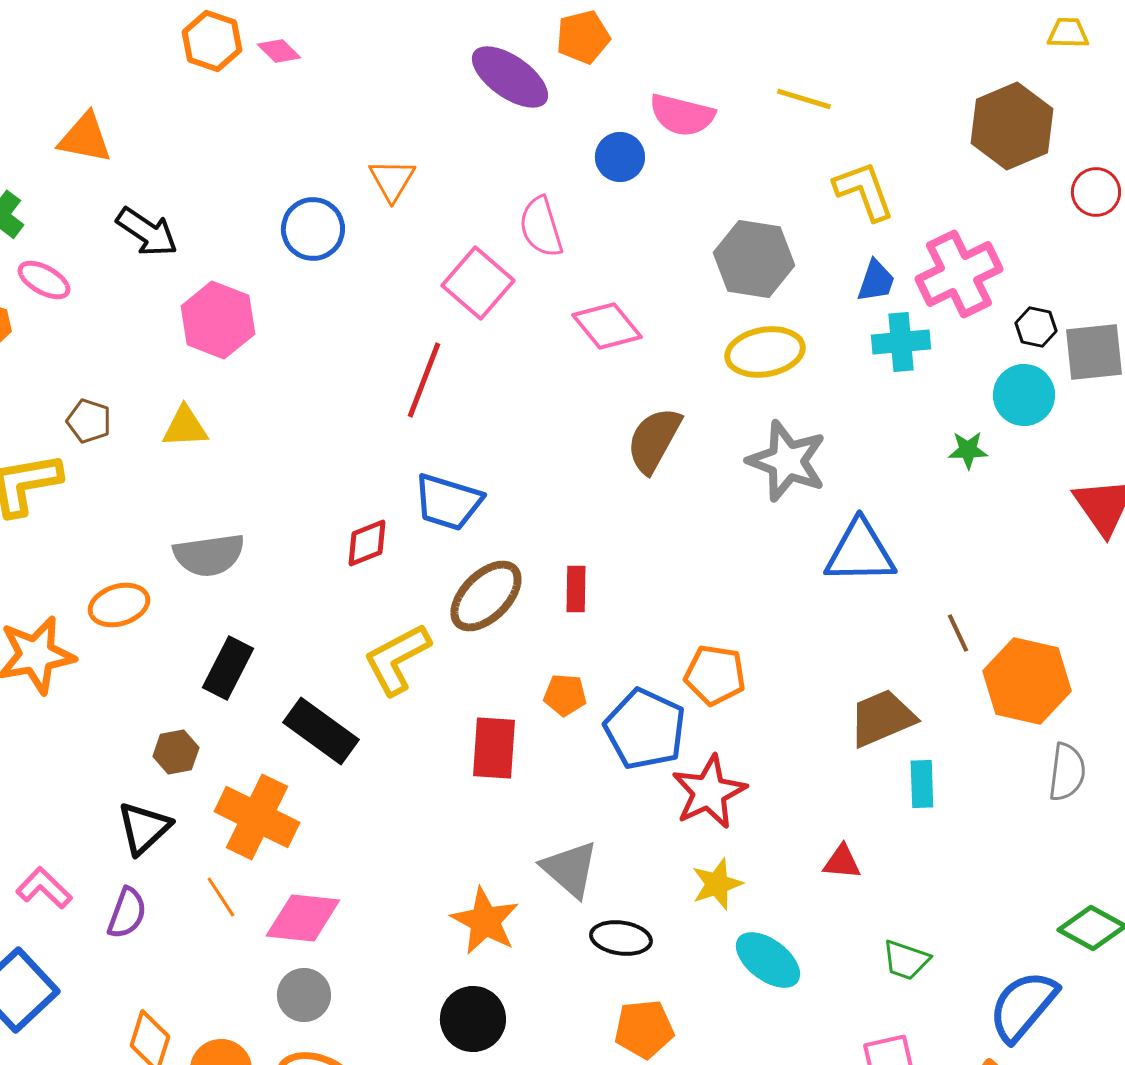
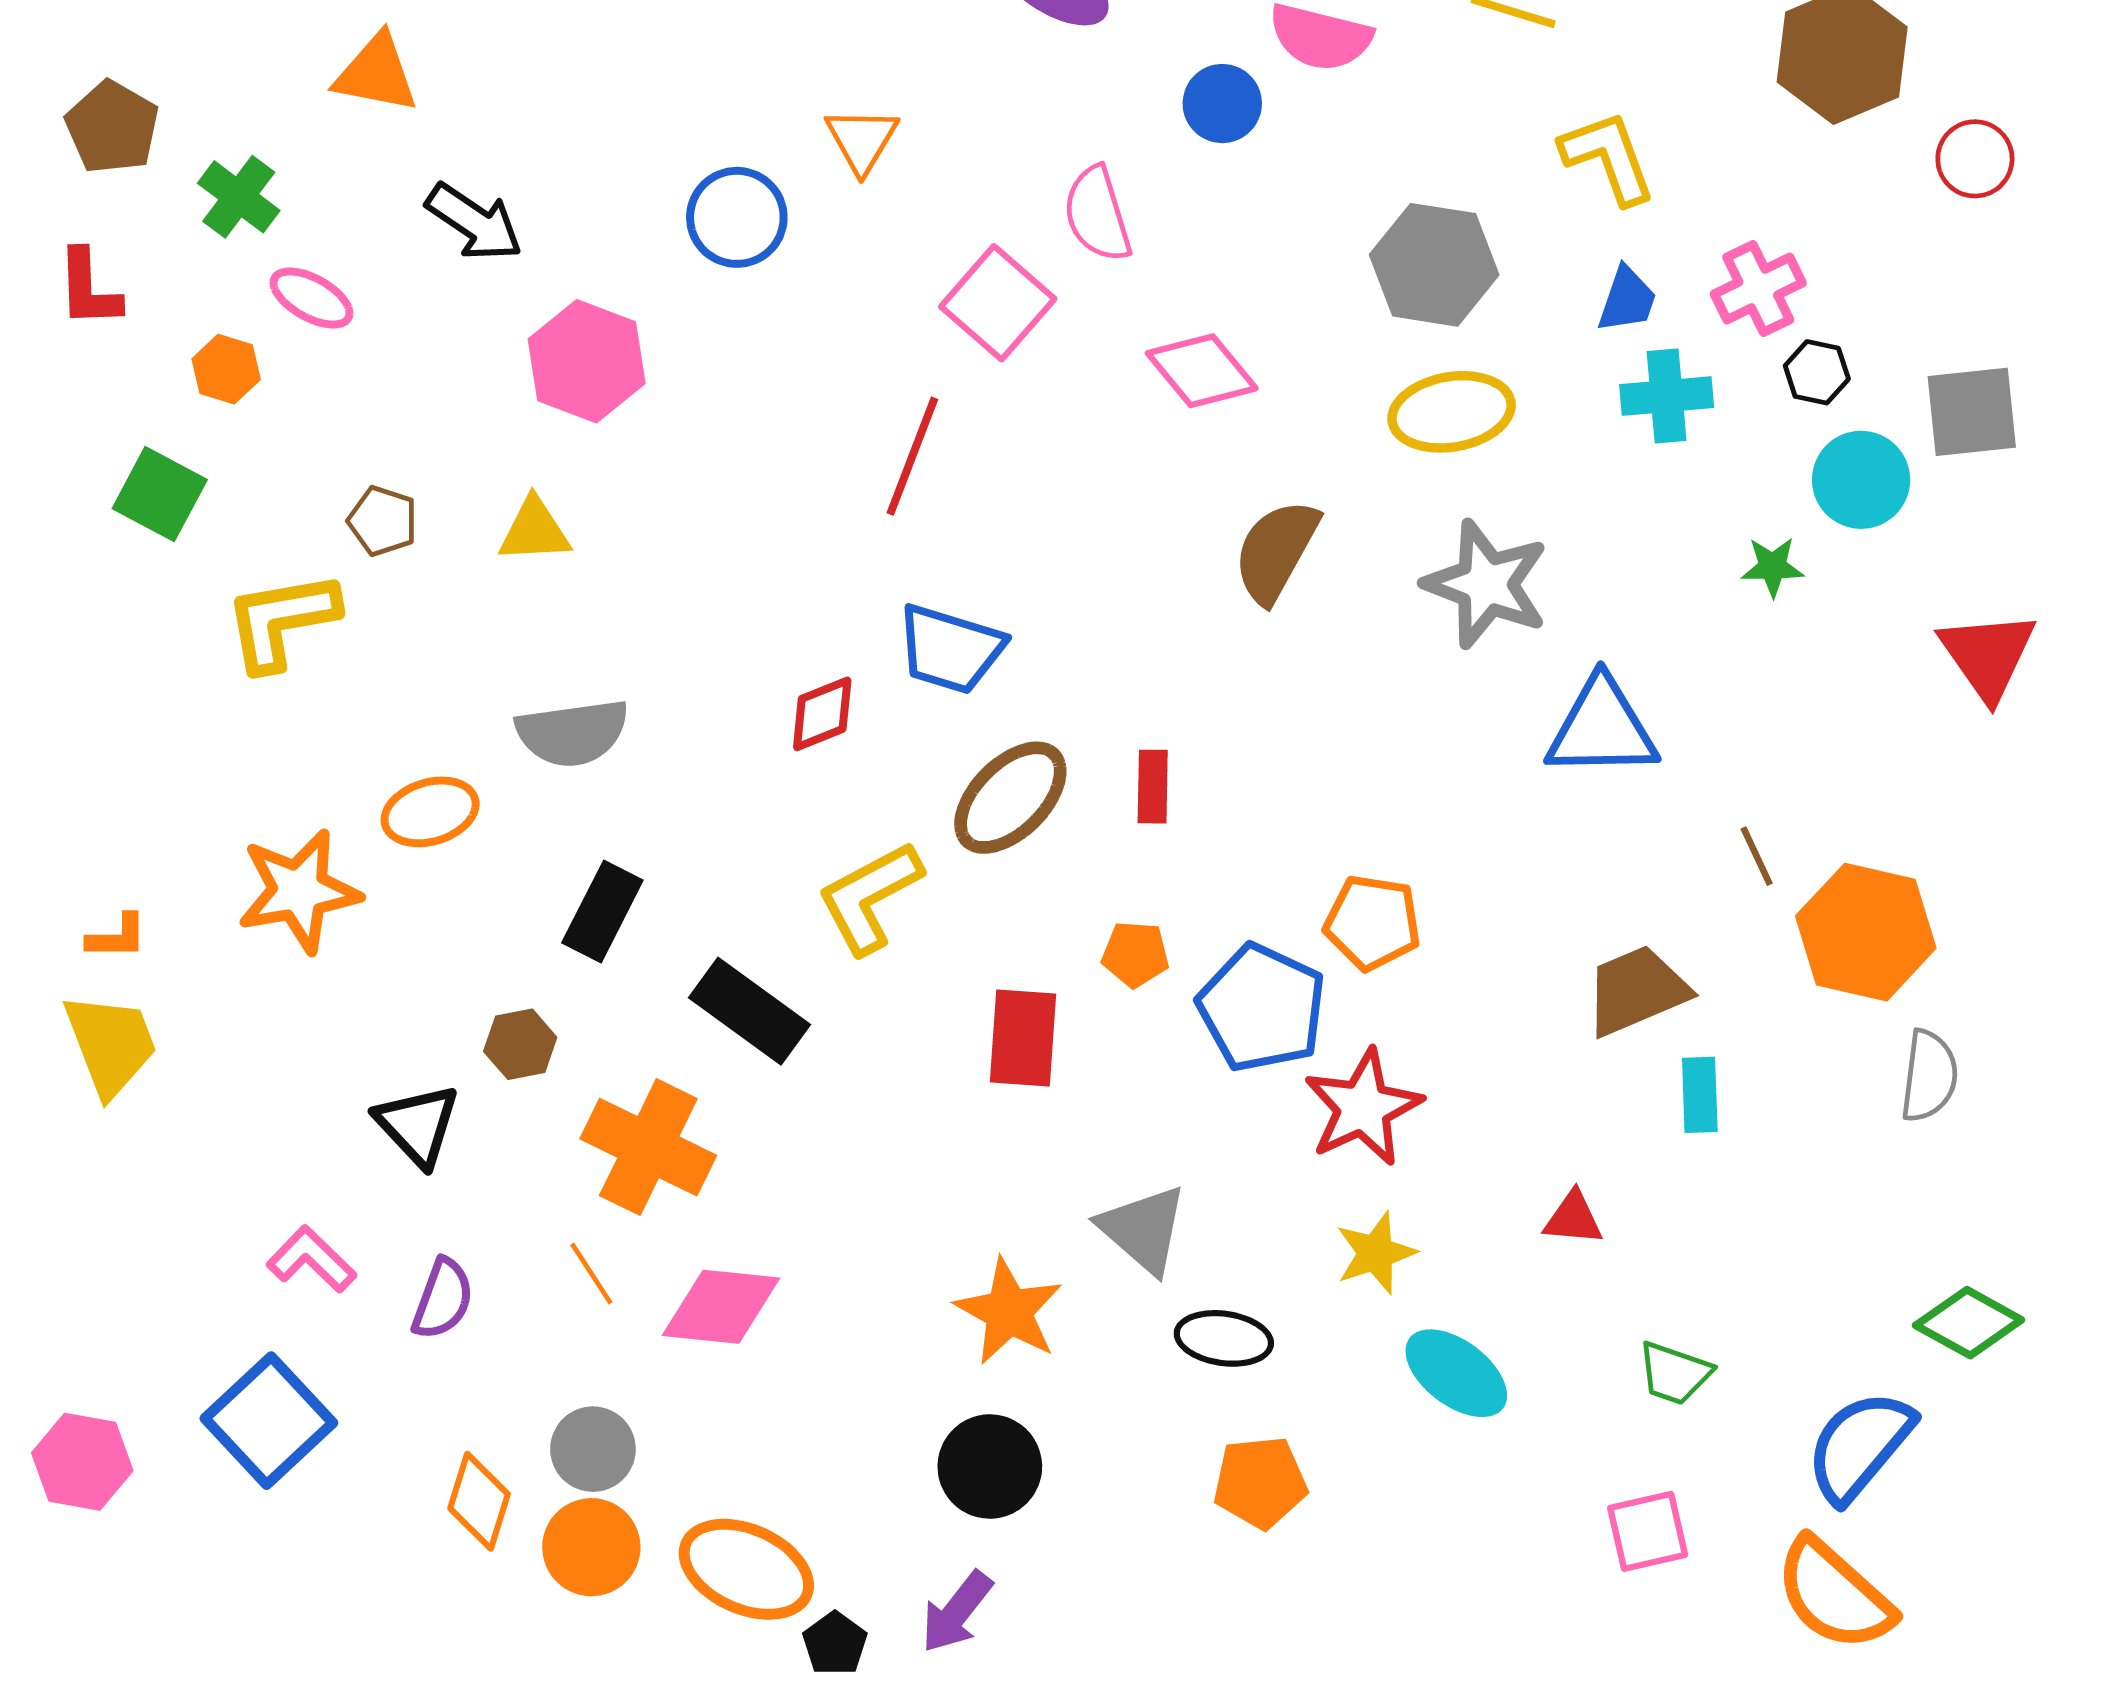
pink cross: (959, 274) -> (1758, 289), size x0.7
black hexagon: (1036, 327) -> (1817, 372), moved
black triangle: (144, 828) -> (417, 1125), moved, turned -30
gray circle: (304, 995) -> (593, 1449), moved

